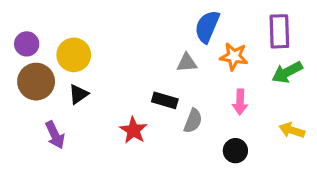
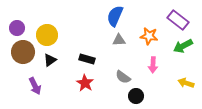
blue semicircle: (207, 27) -> (115, 16), moved
purple rectangle: (279, 31) -> (178, 20), turned -50
black rectangle: (165, 100) -> (87, 59), moved
gray semicircle: (193, 121) -> (123, 77), turned 105
black circle: (235, 151) -> (136, 96), moved

